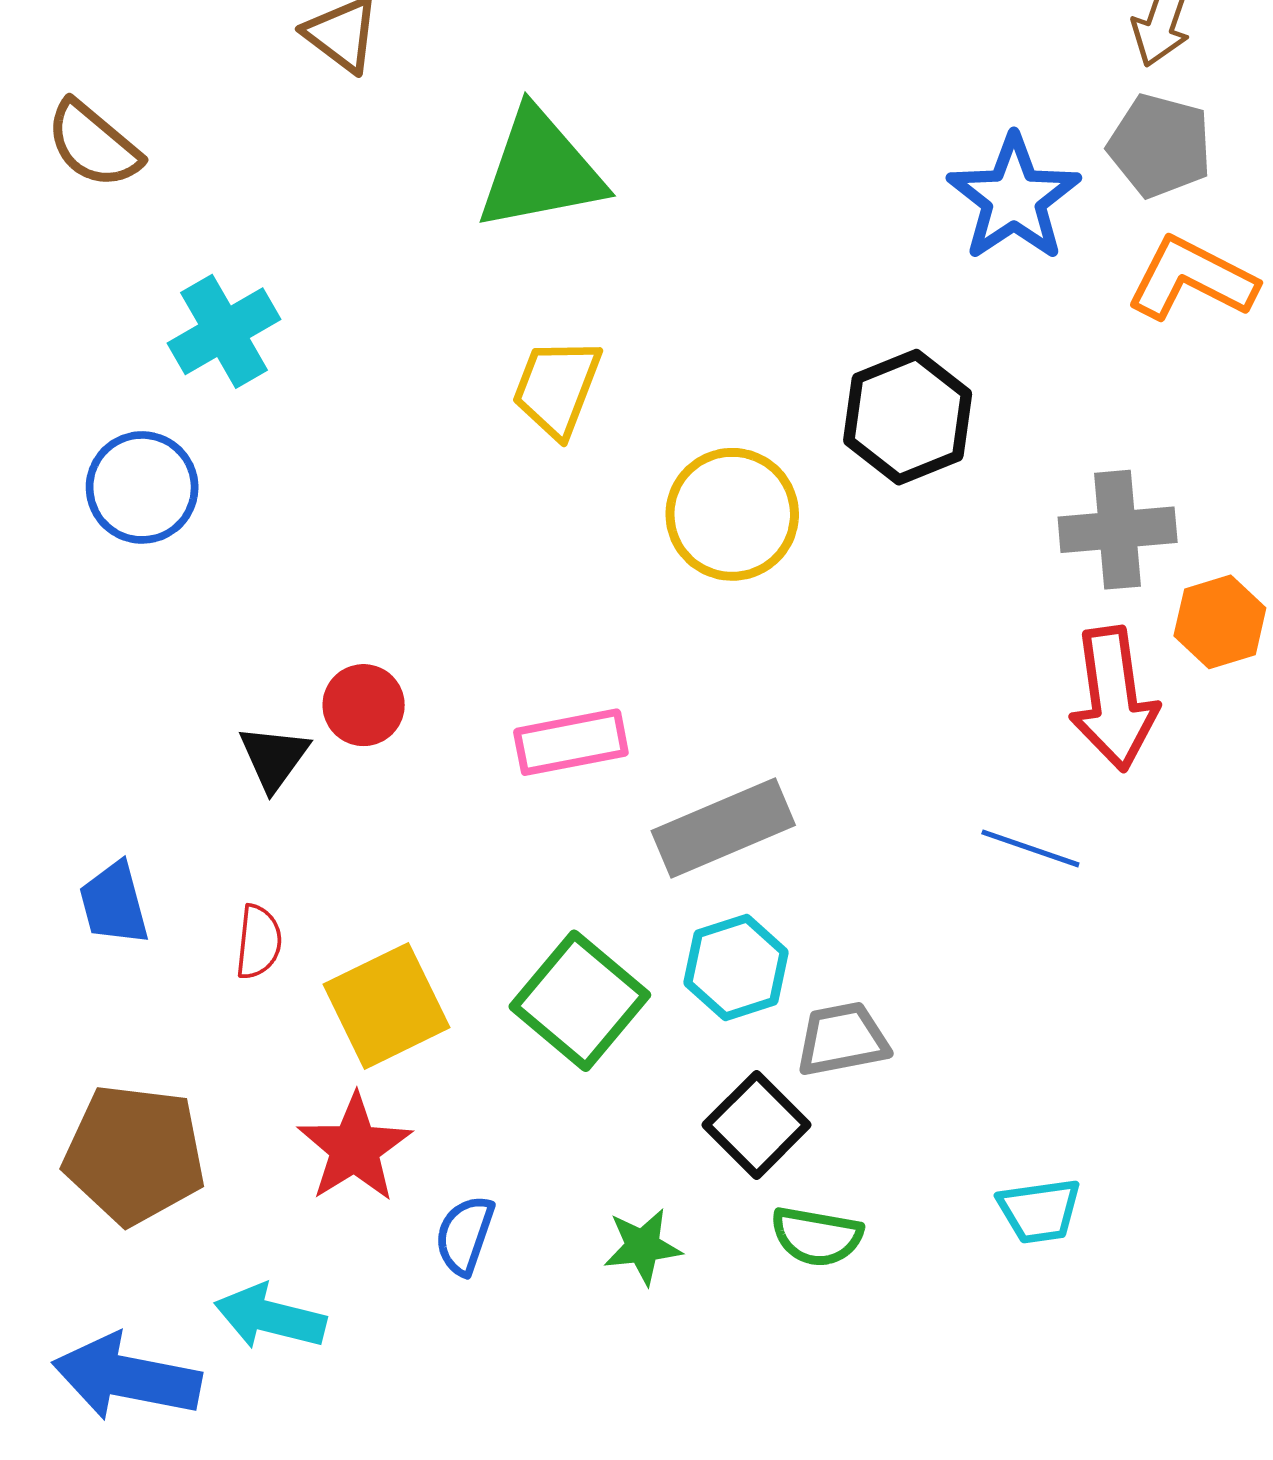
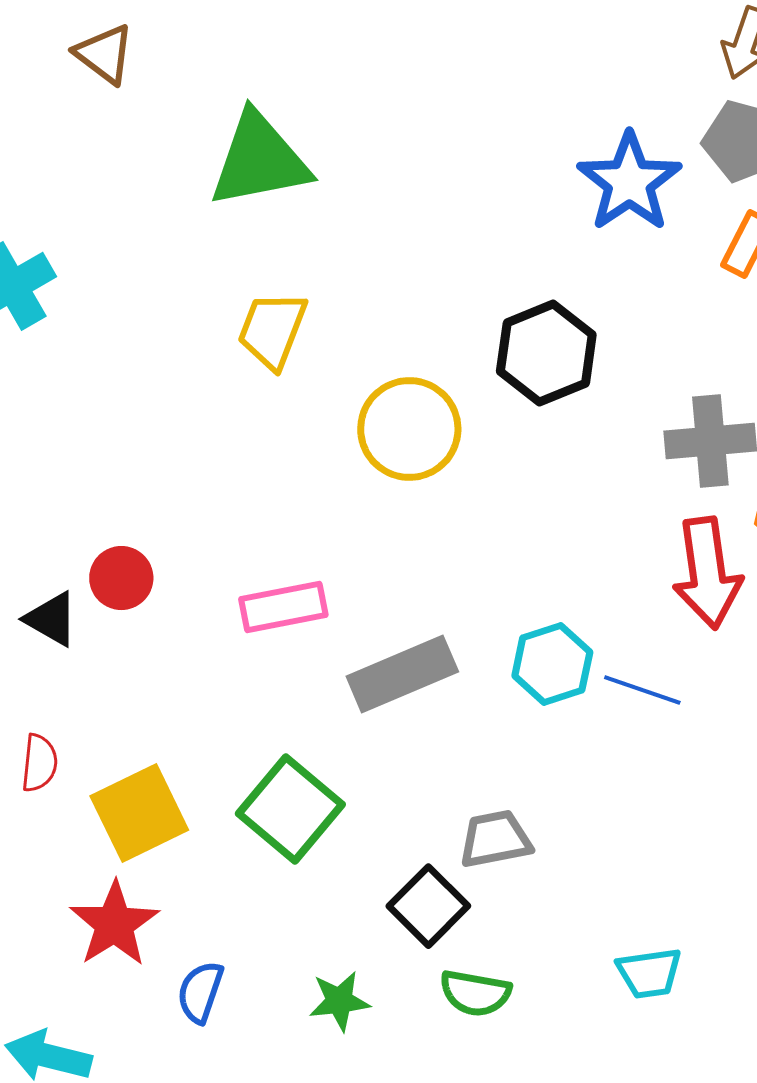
black triangle: (274, 758) -> (51, 619), turned -36
cyan hexagon: (736, 967) -> (552, 664), moved

